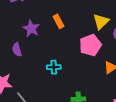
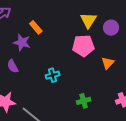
orange rectangle: (59, 21) -> (36, 27), moved
pink pentagon: (90, 45) -> (83, 46), turned 30

